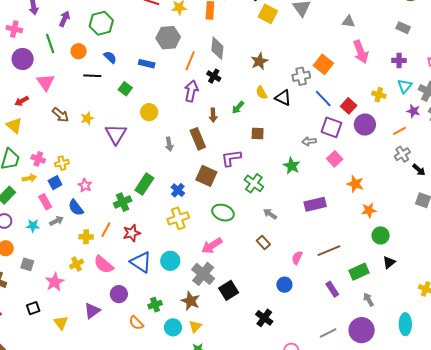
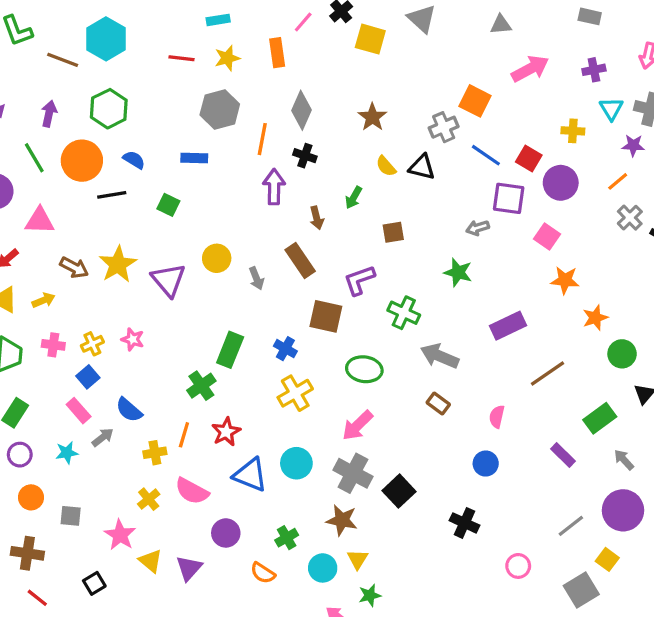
gray diamond: (217, 48) -> (301, 110), turned 30
orange circle: (79, 51) -> (82, 161), size x1.6
pink arrow: (361, 52) -> (530, 69), turned -85
pink triangle: (45, 82) -> (40, 221), turned -42
yellow circle: (149, 112) -> (217, 258), moved
yellow star: (87, 118) -> (118, 264), size x1.6
pink square: (335, 159) -> (547, 237), moved
yellow arrow: (29, 178) -> (43, 300), moved
pink star: (85, 185) -> (133, 339), moved
gray arrow: (270, 214) -> (440, 356), size x1.6
brown line: (329, 251) -> (548, 373), moved
yellow triangle: (61, 323) -> (151, 561), moved

